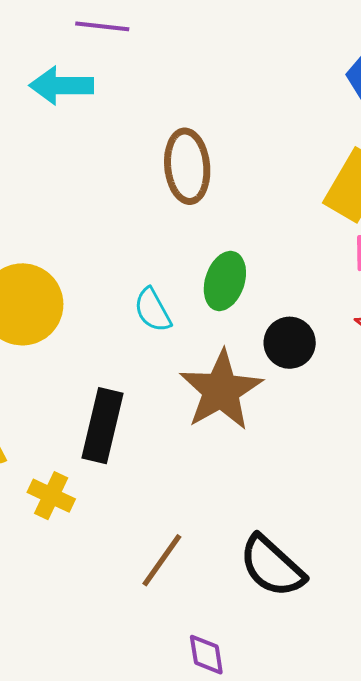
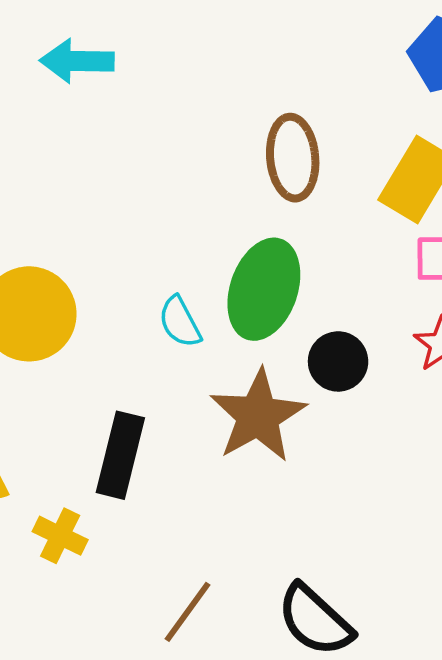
brown ellipse: (187, 166) -> (293, 158), moved
green ellipse: (225, 281) -> (264, 289), size x1.5

